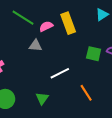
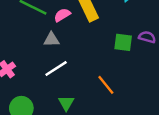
white line: (60, 73) -> (56, 69), moved
orange line: (86, 93) -> (106, 85), moved

